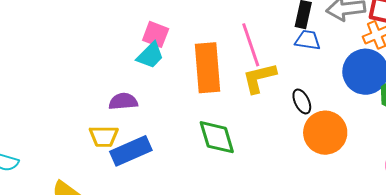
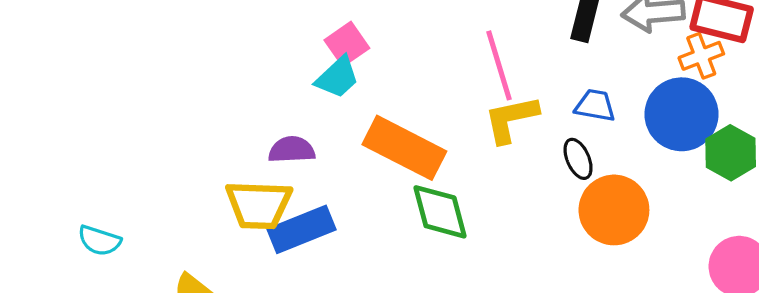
pink square: (156, 34) -> (347, 44), turned 32
blue trapezoid: (308, 40) -> (595, 105), moved
orange rectangle: (207, 68) -> (404, 148), moved, turned -60
yellow trapezoid: (104, 136) -> (259, 205), size x1.4

